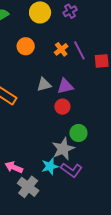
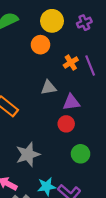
orange circle: (26, 46) -> (40, 45), moved
gray triangle: (44, 84) -> (49, 88), moved
gray star: (63, 149) -> (28, 154), moved

